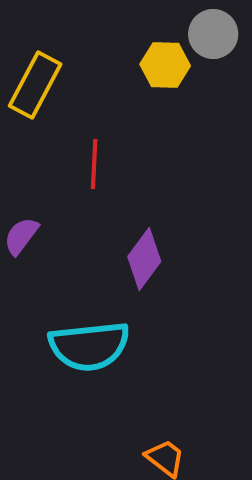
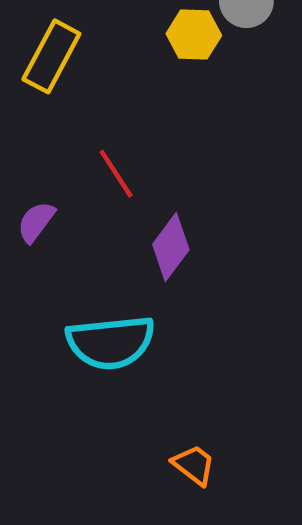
red line: (94, 164) -> (116, 174), moved, turned -36

